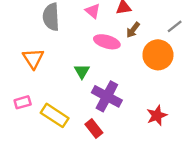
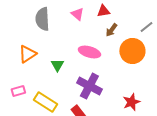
pink ellipse: (107, 42) -> (89, 52), moved
orange triangle: (33, 58) -> (27, 54), turned 30
green triangle: (82, 71) -> (57, 65), moved

